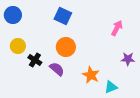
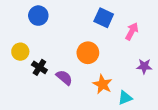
blue circle: (13, 15) -> (38, 16), moved
blue square: (63, 16) -> (104, 18), moved
orange circle: (66, 47) -> (88, 53), moved

